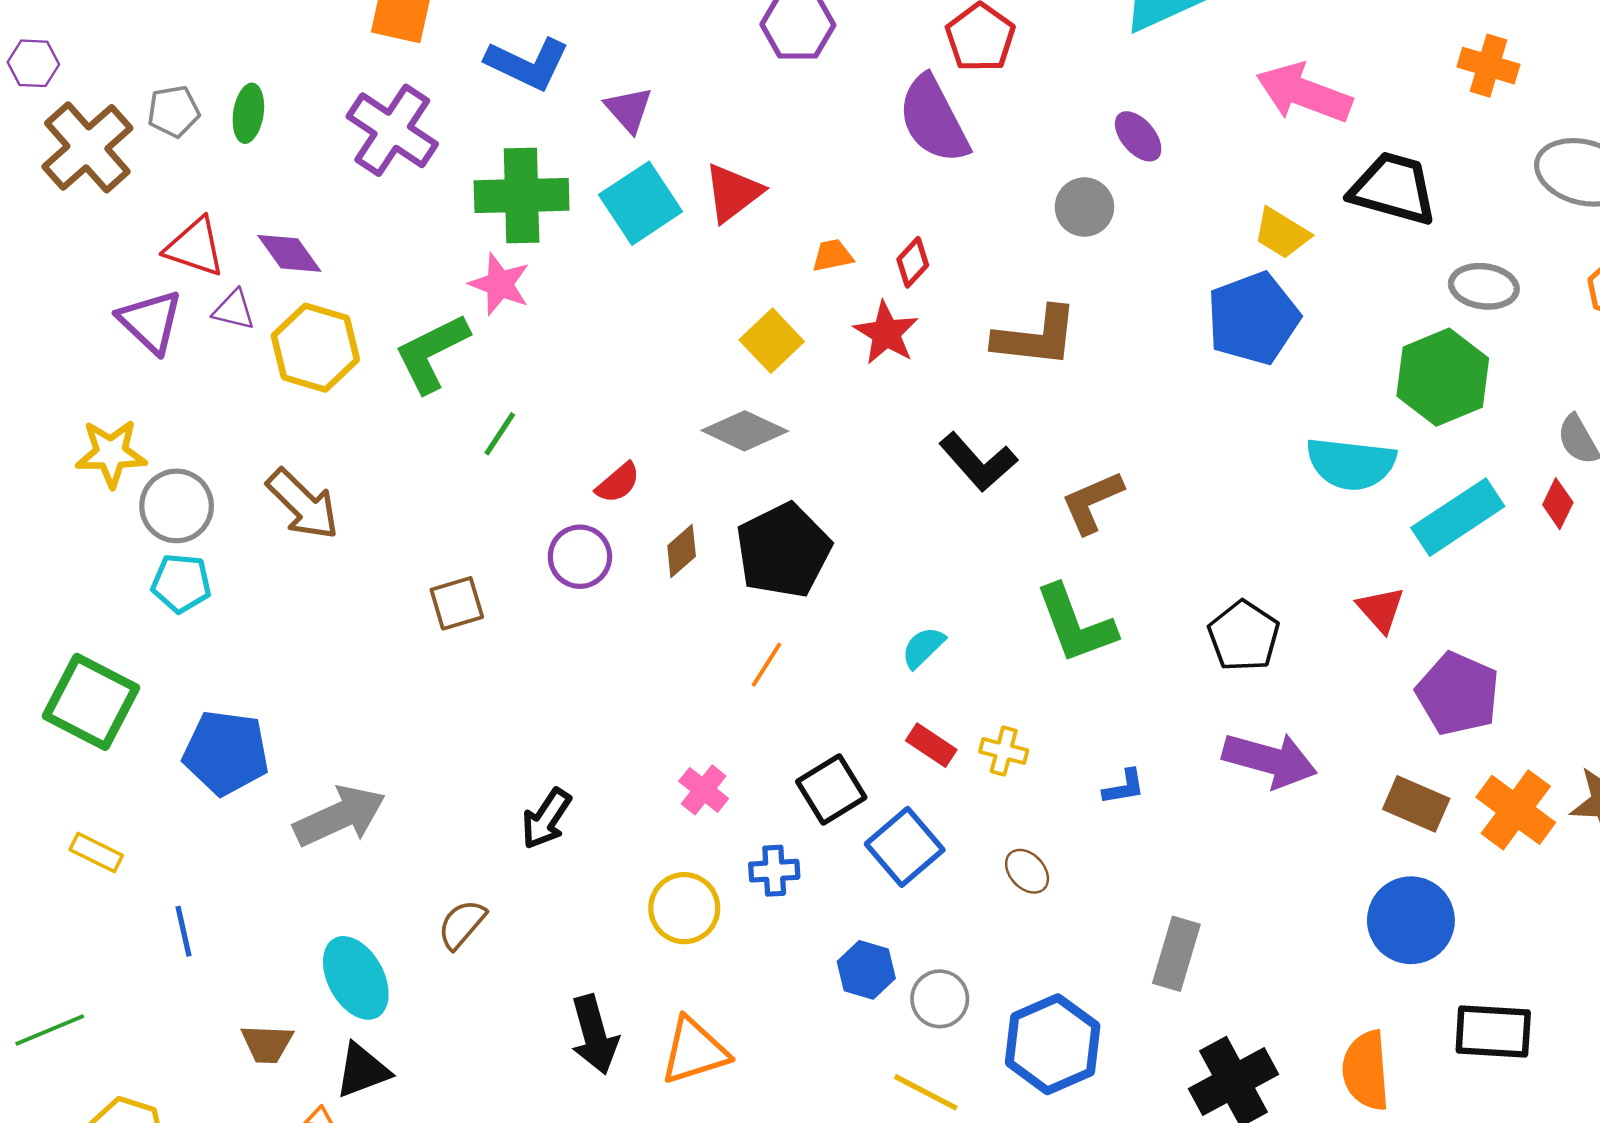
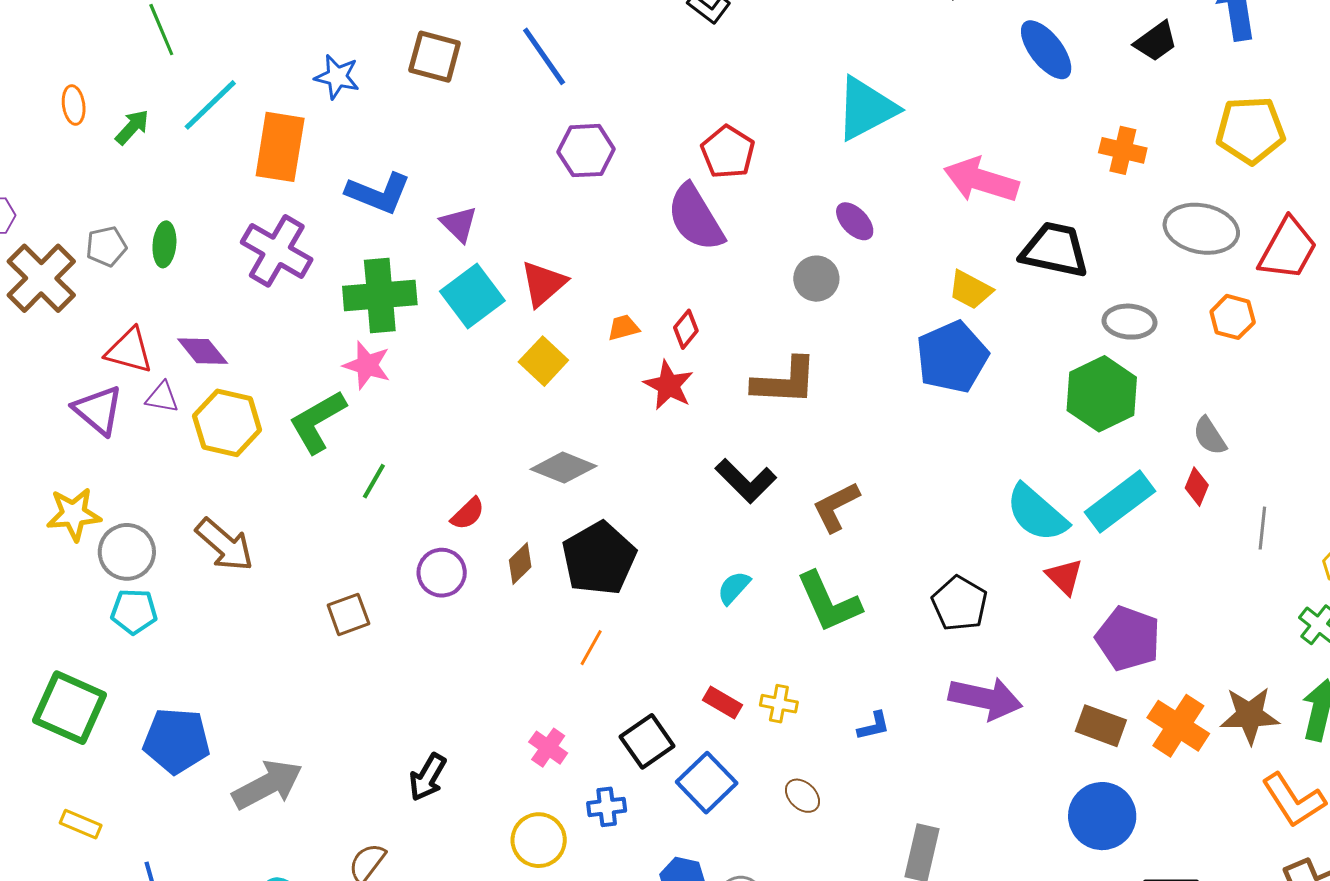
yellow square: (772, 341) -> (543, 361), moved
cyan semicircle: (1351, 464) -> (1037, 513), moved, turned 38
cyan semicircle: (923, 647) -> (734, 588), moved

